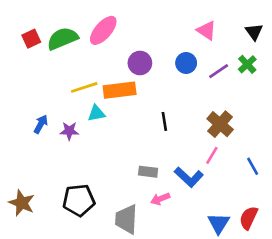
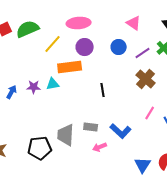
pink ellipse: (103, 30) -> (79, 23), moved, turned 45
yellow line: (84, 87) -> (53, 44), moved, turned -30
brown cross: (220, 124) -> (146, 79), moved
purple star: (69, 131) -> (34, 87), moved
pink line: (212, 155) -> (150, 113), moved
gray trapezoid: (126, 219) -> (66, 135), moved

